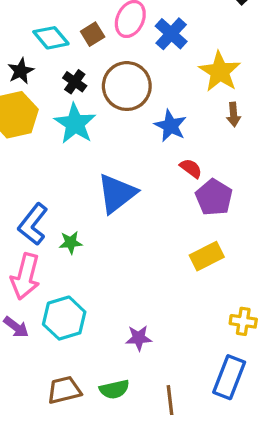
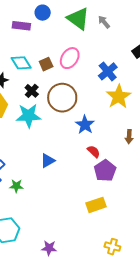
blue cross: (171, 34) -> (108, 71), moved
brown arrow: (233, 114) -> (129, 137), moved
cyan star: (75, 124) -> (29, 116), turned 30
blue triangle: (117, 194) -> (48, 161), size x0.6

